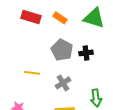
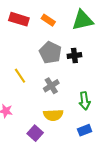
green triangle: (94, 18) -> (83, 20), turned -30
yellow line: (32, 73) -> (20, 76), turned 49

